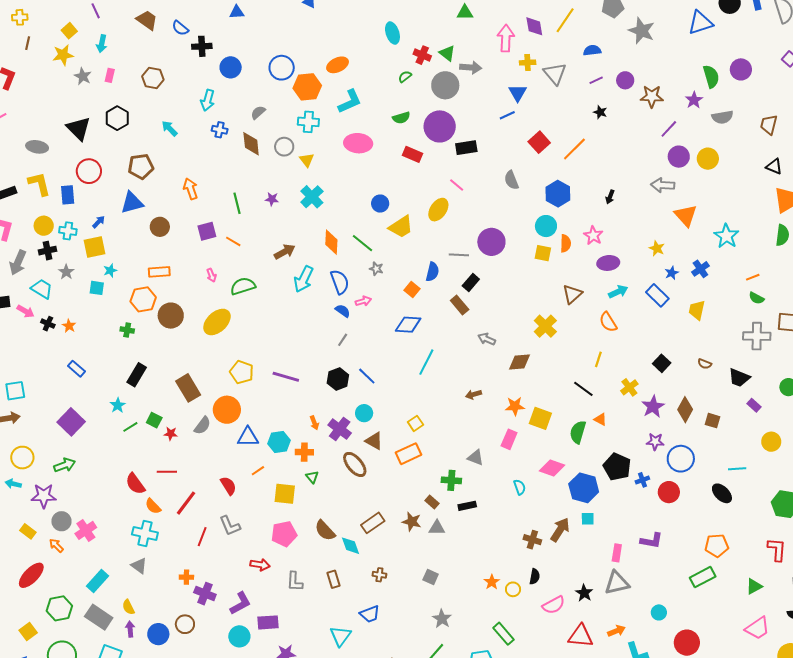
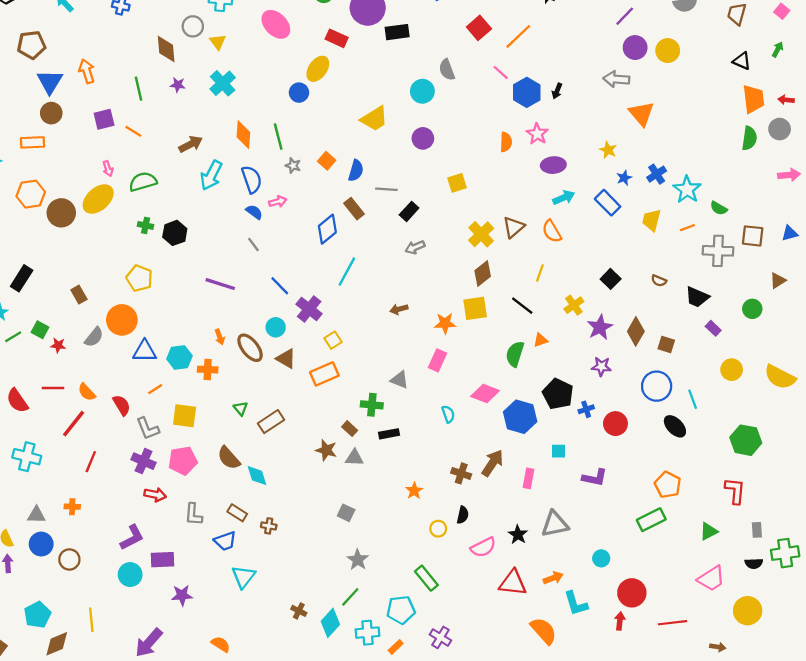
pink ellipse: (358, 143) -> (276, 24), turned 40
brown diamond: (251, 144) -> (166, 49), moved
pink line: (457, 185) -> (501, 72), moved
blue hexagon: (558, 194) -> (527, 92), moved
blue triangle: (132, 203) -> (50, 82), moved, turned -45
yellow ellipse: (438, 210) -> (318, 69), moved
cyan circle: (546, 226) -> (422, 91), moved
yellow trapezoid: (401, 227) -> (374, 119), moved
cyan star: (726, 236) -> (687, 189), moved
purple circle: (491, 242) -> (423, 138), size x0.7
green line: (362, 243) -> (278, 137), turned 35
yellow square: (543, 253) -> (457, 183), moved, turned -30
gray line: (459, 255) -> (386, 189), moved
orange rectangle: (159, 272) -> (32, 142), moved
orange line: (753, 277) -> (687, 228), moved
black rectangle: (471, 283) -> (409, 211), moved
orange square: (412, 289) -> (327, 161), moved
brown triangle: (572, 294) -> (514, 227), moved
brown rectangle: (460, 305) -> (354, 209), moved
yellow ellipse: (217, 322) -> (98, 199), moved
blue diamond: (408, 325) -> (327, 229), turned -44
green cross: (127, 330) -> (146, 225), moved
gray arrow: (487, 339) -> (415, 247), turned -48
gray line: (343, 340) -> (253, 244), turned -72
brown diamond: (519, 362) -> (483, 274), moved, turned -35
purple line: (286, 377) -> (220, 284), moved
black hexagon: (338, 379) -> (175, 233), moved
brown rectangle: (188, 388) -> (79, 295), size x0.6
yellow square: (540, 418) -> (475, 308), moved, turned -30
orange triangle: (600, 419) -> (541, 340), turned -48
purple cross: (340, 429) -> (309, 309), moved
blue circle: (681, 459) -> (657, 386), moved
brown ellipse: (355, 464) -> (250, 348), moved
cyan line: (737, 469) -> (693, 399), turned 72
green triangle: (312, 477) -> (241, 408), moved
orange semicircle: (153, 506) -> (87, 392), moved
cyan square: (588, 519) -> (559, 451), moved
brown rectangle: (373, 523) -> (271, 422), moved
gray L-shape: (230, 526) -> (148, 428), moved
orange pentagon: (717, 546) -> (668, 485), turned 30
pink rectangle: (617, 553) -> (529, 478), moved
gray triangle: (139, 566) -> (36, 515), moved, turned -36
brown cross: (379, 575) -> (269, 526), moved
brown rectangle: (334, 579) -> (237, 513), turned -42
orange star: (492, 582) -> (414, 491), moved
purple cross: (205, 594) -> (144, 461), moved
blue trapezoid: (370, 614) -> (225, 541), moved
blue circle: (158, 634) -> (41, 544), moved

